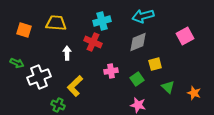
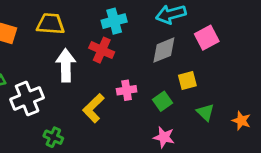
pink square: (185, 36) -> (207, 38), moved
white arrow: (67, 53) -> (66, 65), size x1.6
yellow L-shape: (75, 86) -> (93, 108), moved

